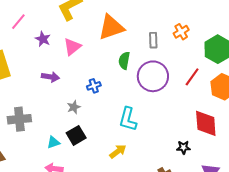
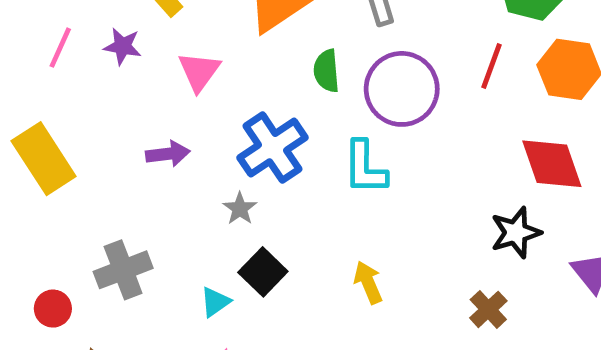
purple star: (43, 39) -> (123, 46), moved
blue cross: (94, 86) -> (272, 148), size x2.0
cyan L-shape: (128, 119) -> (365, 168), moved
black star: (183, 147) -> (516, 233), size x1.5
yellow arrow: (118, 151) -> (368, 282), turned -60

